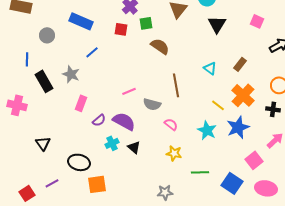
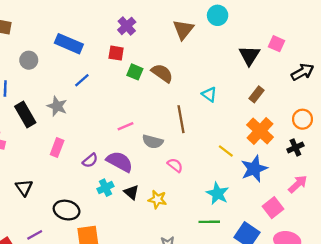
green square: (146, 23) -> (135, 72), moved, turned 32
black triangle: (217, 24) -> (249, 55), moved
cyan triangle: (210, 68) -> (209, 94), moved
pink rectangle: (81, 103) -> (57, 147), moved
yellow line: (218, 105) -> (226, 151), moved
black cross: (273, 109) -> (295, 147), turned -32
cyan star: (207, 130) -> (218, 194), moved
yellow star: (174, 153) -> (157, 199), moved

